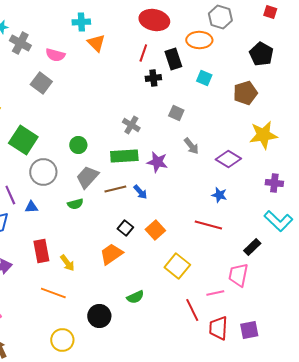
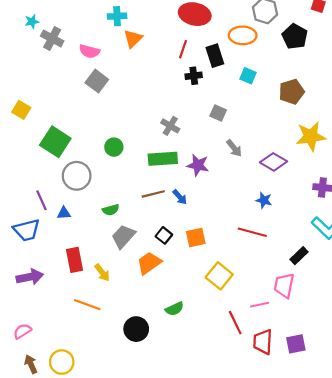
orange triangle: (96, 43) -> (133, 39), turned 30
black pentagon: (261, 54) -> (295, 36), moved
gray square: (41, 83) -> (97, 81), moved
gray trapezoid: (87, 177) -> (123, 236), moved
orange square: (155, 230) -> (196, 238), turned 30
yellow circle: (62, 340) -> (62, 362), moved

